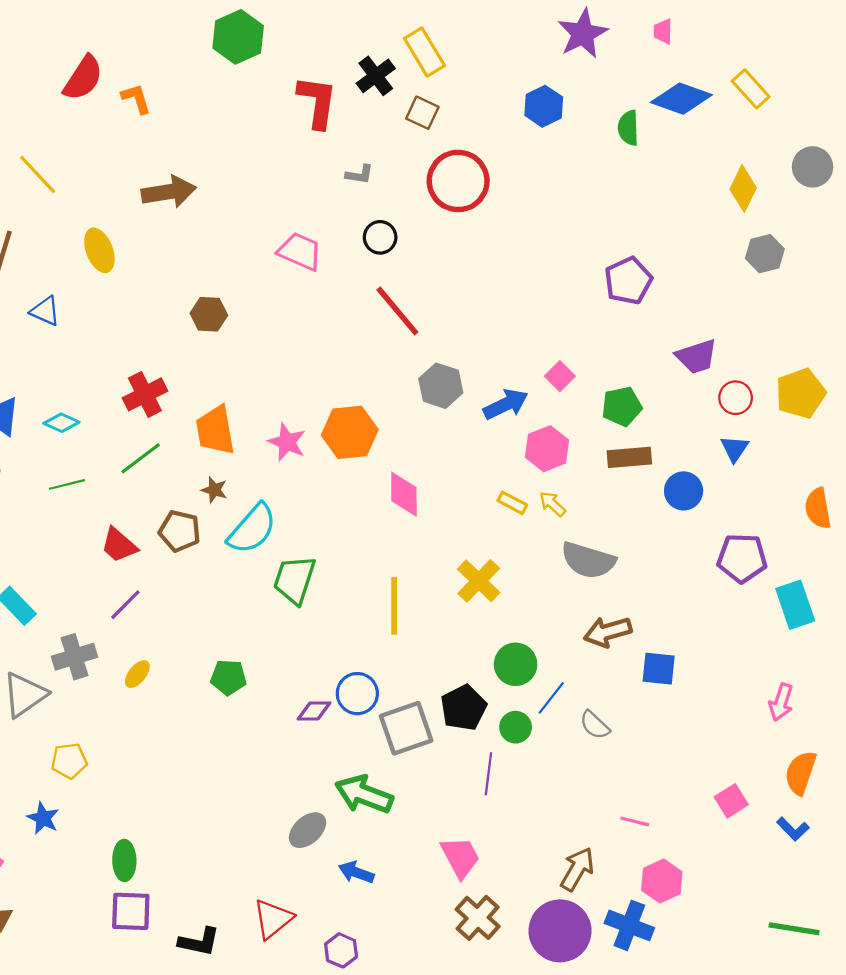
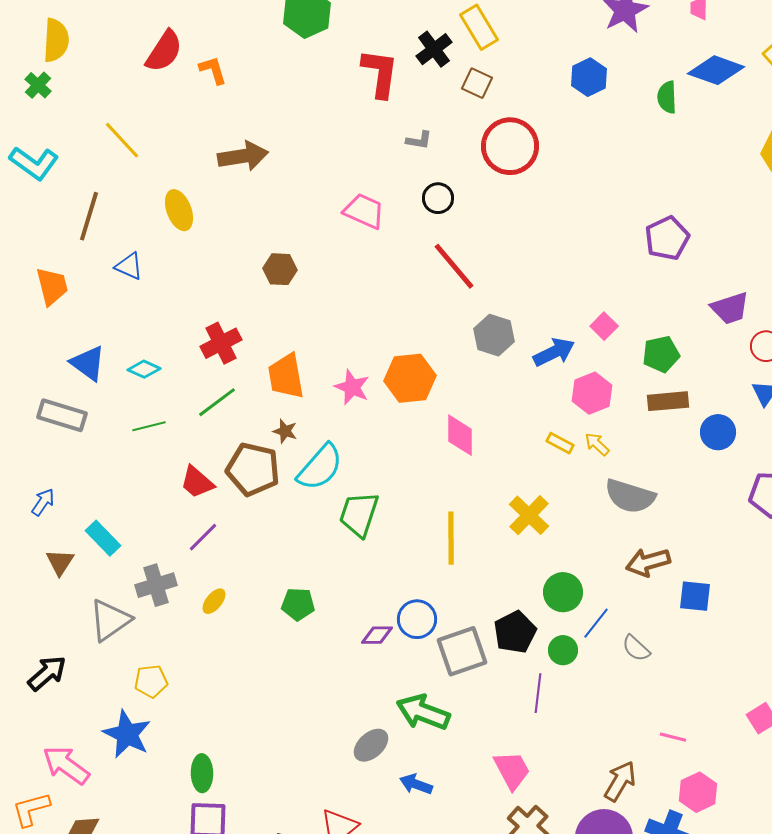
brown pentagon: (180, 531) -> (253, 469), size x1.4
blue star: (43, 818) -> (127, 734), size x1.6

